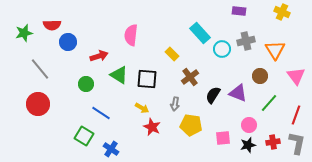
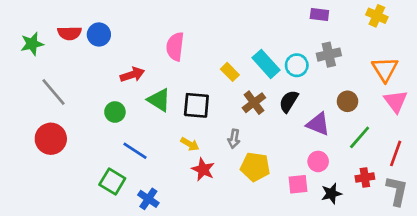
cyan rectangle: (200, 33) -> (266, 64), moved
blue circle: (68, 42) -> (99, 34), moved
orange triangle: (275, 50) -> (385, 69), moved
black semicircle: (213, 95) -> (289, 101), moved
pink circle: (249, 125) -> (318, 161), moved
red cross: (273, 142) -> (365, 177), moved

